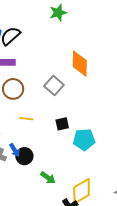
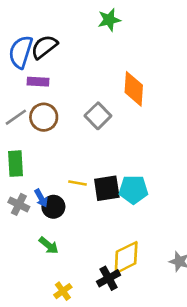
yellow line: (26, 119) -> (77, 183), moved
black square: (62, 124) -> (107, 188), moved, size x1.5
green arrow: (48, 178) -> (49, 245), moved

